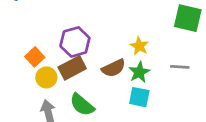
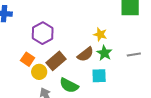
purple hexagon: (75, 42) -> (43, 33), moved
gray line: (180, 67) -> (134, 55), moved
cyan square: (139, 97) -> (99, 76), moved

